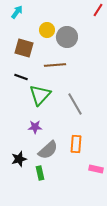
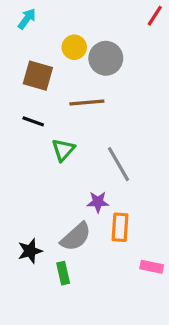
green triangle: (40, 95) -> (63, 150), size x0.7
purple star: (35, 127) -> (98, 202), moved

